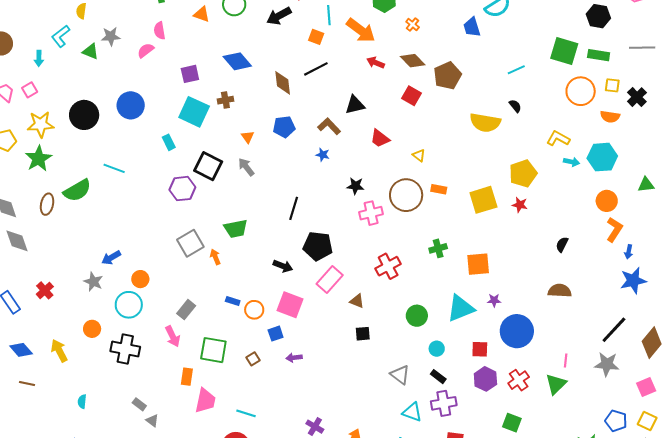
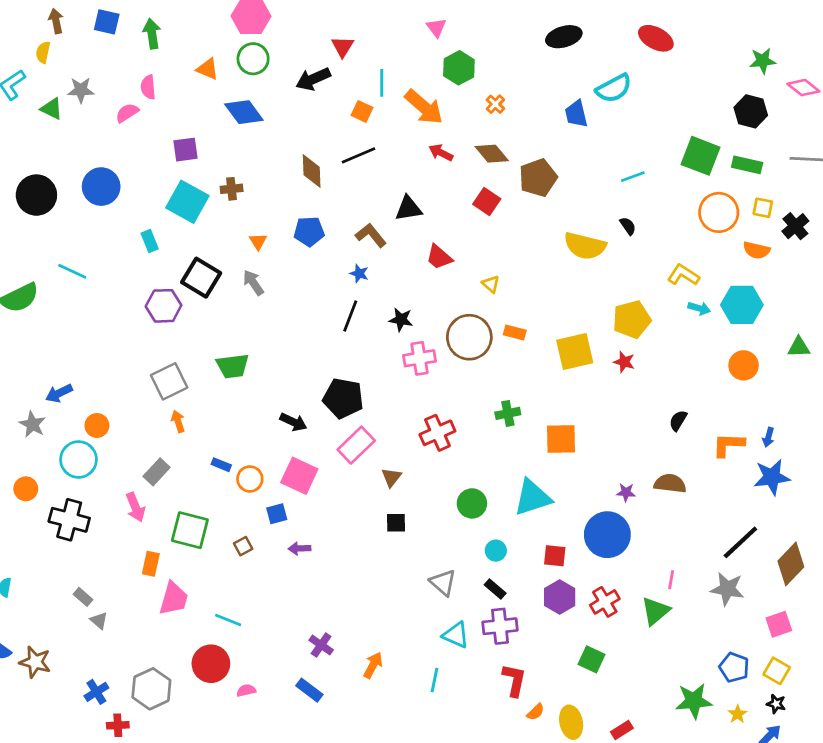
blue diamond: (237, 61) -> (244, 112), moved
black line: (294, 208) -> (350, 316), moved
orange L-shape: (614, 230) -> (728, 445), moved, turned -125
orange arrow: (215, 257) -> (178, 421), moved
purple star: (494, 300) -> (626, 492), moved
brown triangle: (357, 301) -> (391, 477), turned 42

